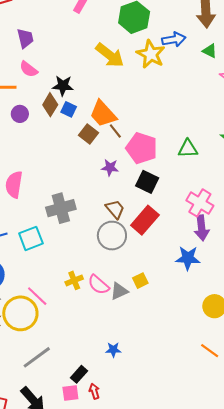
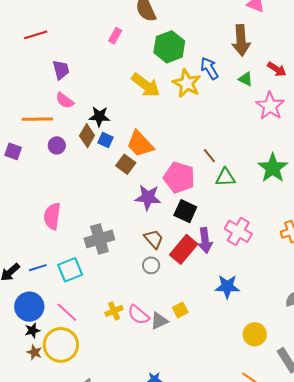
blue arrow: (174, 39) -> (209, 68), turned -110
brown line: (115, 131) -> (209, 156), moved
purple star: (110, 167) -> (148, 197), size x1.5
purple arrow: (202, 228) -> (205, 240), moved
gray circle: (112, 236) -> (151, 265), size x0.6
pink line: (37, 296) -> (67, 312), moved

